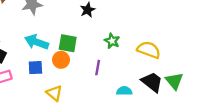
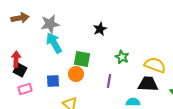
cyan arrow: (37, 42) -> (54, 43), moved, turned 40
black trapezoid: (152, 82) -> (148, 84), moved, turned -35

